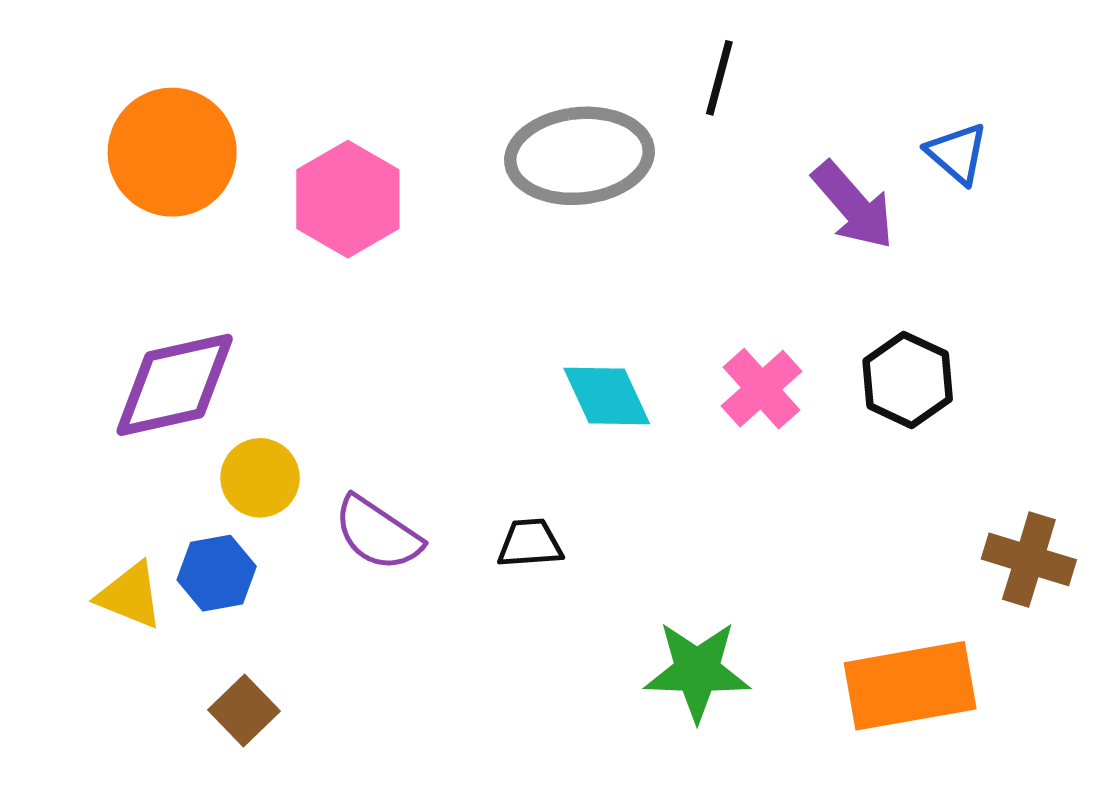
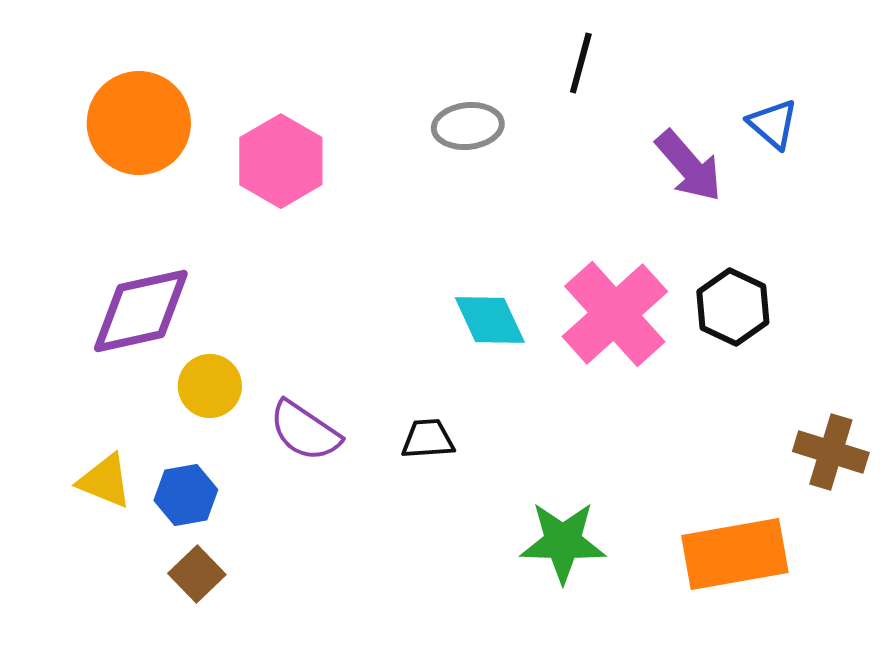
gray ellipse: (579, 156) -> (468, 126), size x0.6
pink cross: (761, 389) -> (615, 314), size x1.6
blue hexagon: (217, 573) -> (186, 495), moved

